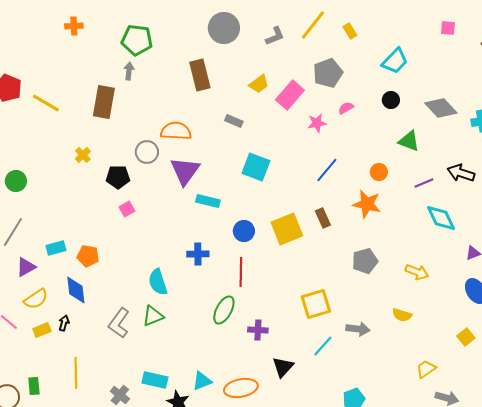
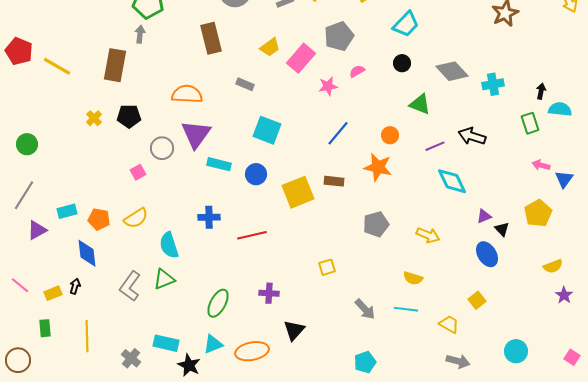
gray circle: (147, 152) -> (162, 148), moved
black pentagon: (118, 177) -> (129, 116), moved
brown rectangle: (323, 218) -> (334, 181), turned -60
blue circle: (244, 231) -> (256, 174), moved
red line: (241, 272) -> (252, 235), turned 76
yellow semicircle: (36, 299) -> (136, 218), moved
yellow square: (316, 304) -> (327, 267), size x0.6
green ellipse: (224, 310) -> (218, 303), moved
gray arrow: (358, 329) -> (365, 309), moved, turned 40
cyan line: (323, 346) -> (406, 309), moved, turned 55
yellow trapezoid: (426, 369) -> (449, 324), moved, turned 65
green rectangle: (34, 386) -> (45, 328), moved

